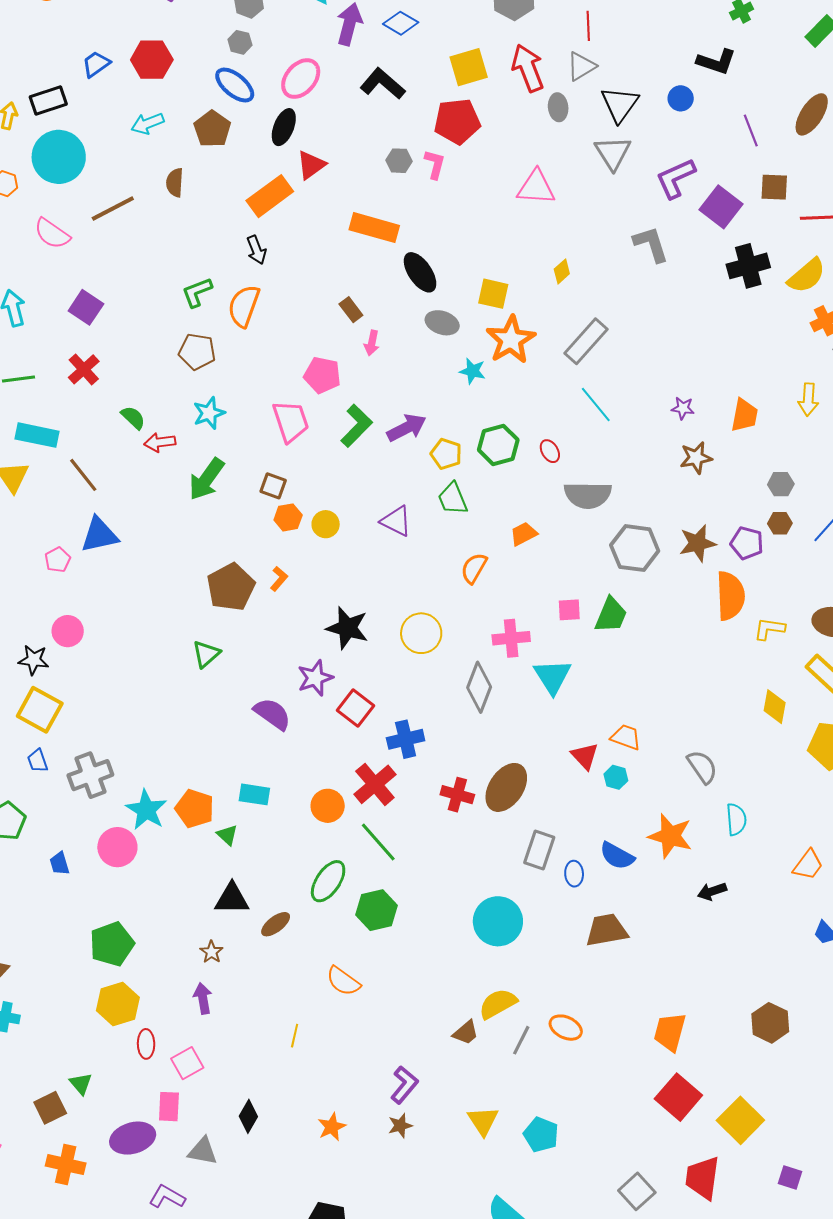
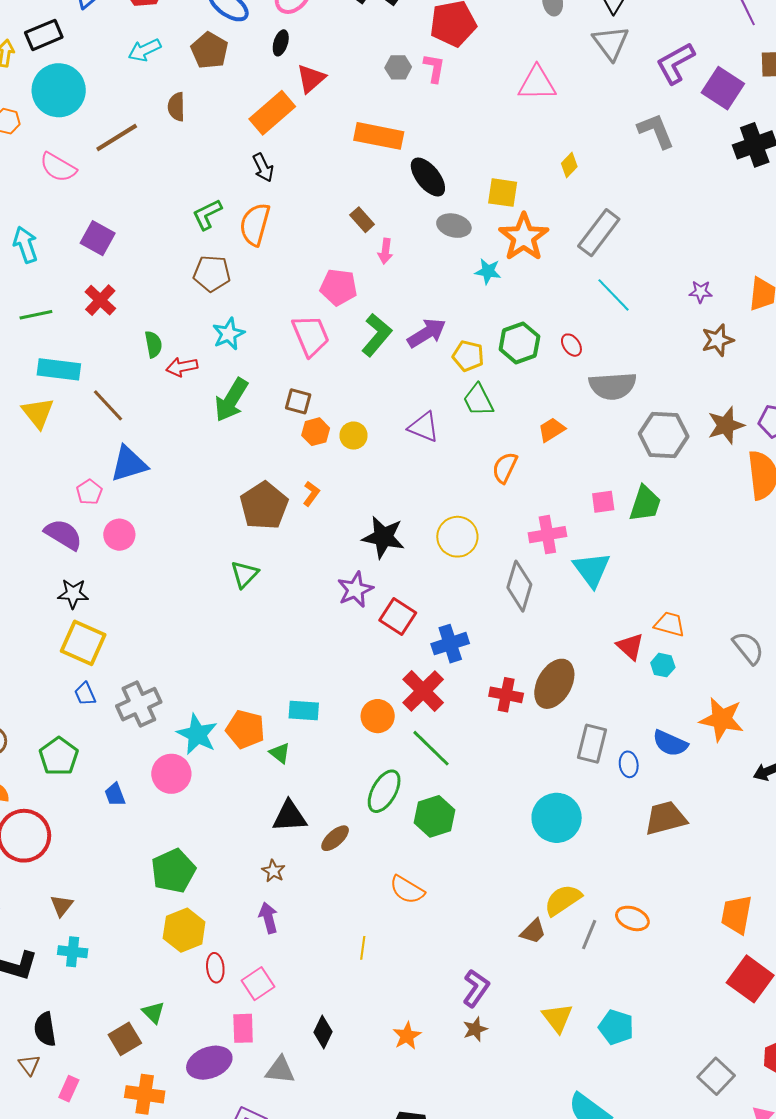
black ellipse: (284, 127) -> (281, 43), size x0.7
green semicircle: (133, 418) -> (153, 344), turned 40
pink circle: (68, 631) -> (119, 535), moved
purple semicircle: (272, 714) -> (63, 534), moved

